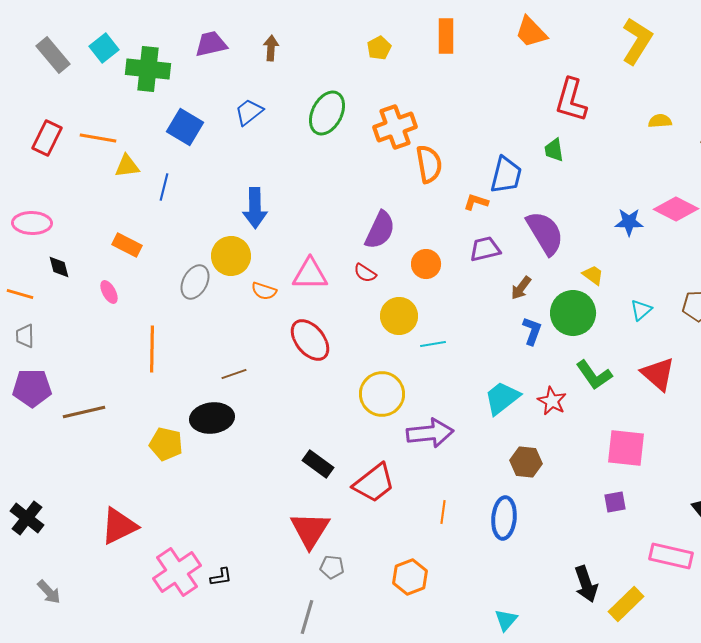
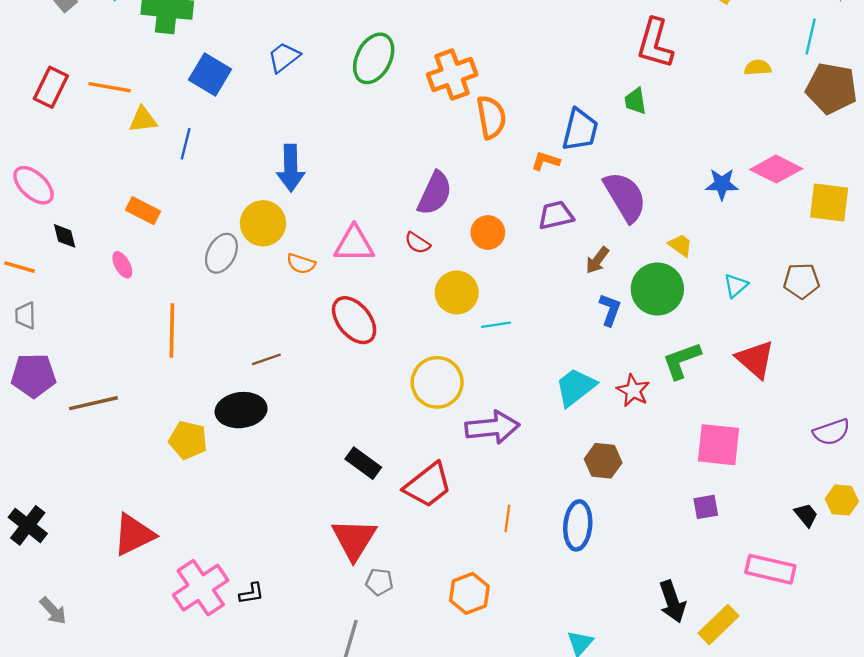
pink ellipse: (32, 223) -> (34, 185), turned 42
green L-shape: (594, 375) -> (682, 360), turned 105

